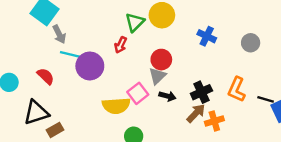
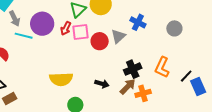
purple circle: (90, 66) -> (42, 24), moved
gray triangle: (157, 76) -> (118, 36), moved
pink square: (138, 93) -> (80, 32), moved, turned 30
black arrow: (167, 96) -> (102, 84), moved
black line: (266, 99) -> (186, 76), turned -64

